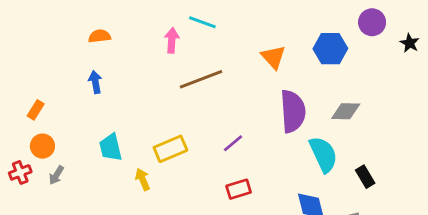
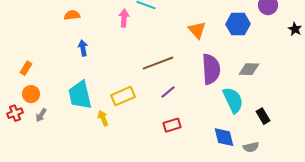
black star: (410, 43) -> (295, 29), moved
brown line: (201, 79) -> (158, 63), moved
blue arrow: (95, 82) -> (83, 48), moved
cyan trapezoid: (111, 147) -> (80, 95), size x1.4

